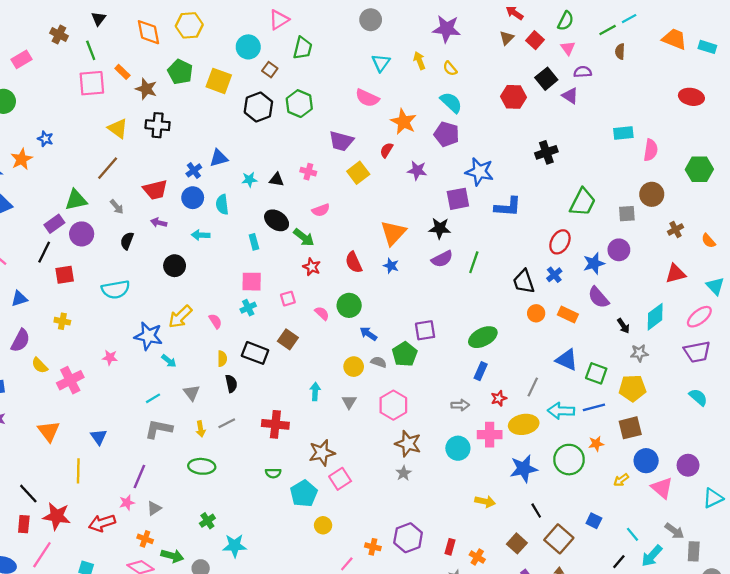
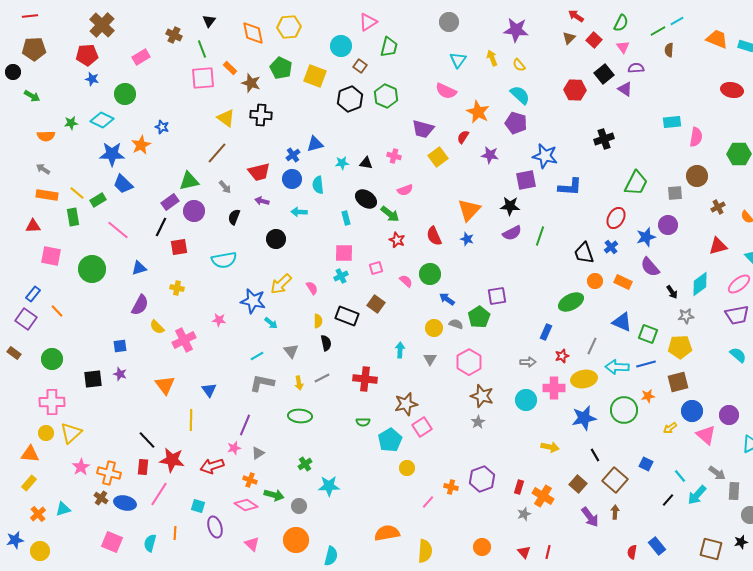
green ellipse: (483, 337) -> (571, 302), moved
orange cross: (477, 557) -> (543, 496), size x1.5

